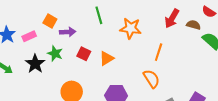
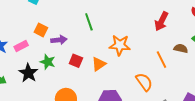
brown semicircle: (193, 25) -> (181, 48), moved
orange star: (131, 28) -> (120, 45), moved
orange line: (159, 52) -> (161, 60), moved, turned -42

